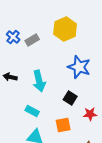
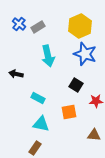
yellow hexagon: (65, 29) -> (80, 26), moved
black arrow: (10, 77) -> (16, 74), moved
cyan arrow: (39, 81) -> (48, 56), moved

